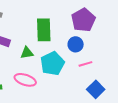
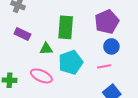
blue circle: (76, 44) -> (111, 46), moved

